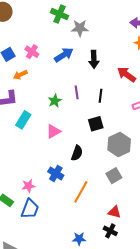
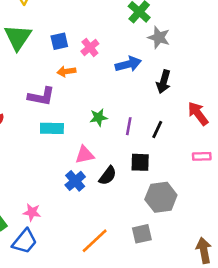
purple line: (77, 92) -> (129, 126), moved
cyan rectangle: (23, 120) -> (52, 128), turned 42
black semicircle: (77, 153) -> (108, 176), moved
blue cross: (56, 174) -> (75, 181), moved

